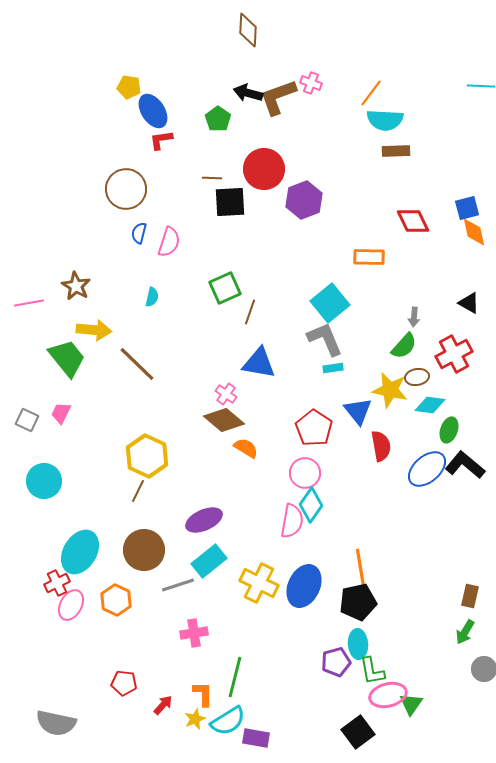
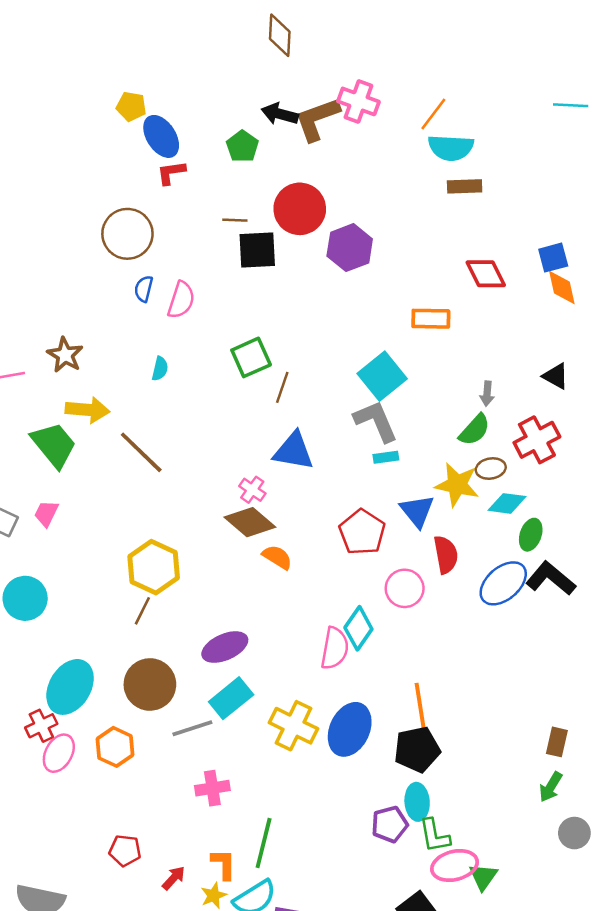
pink cross: (311, 83) -> (358, 101), size x1.5
pink circle: (305, 473) -> (405, 588), moved

